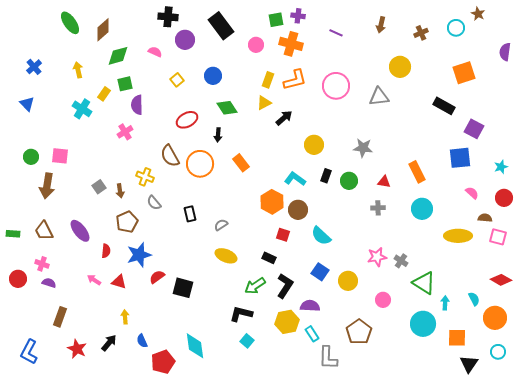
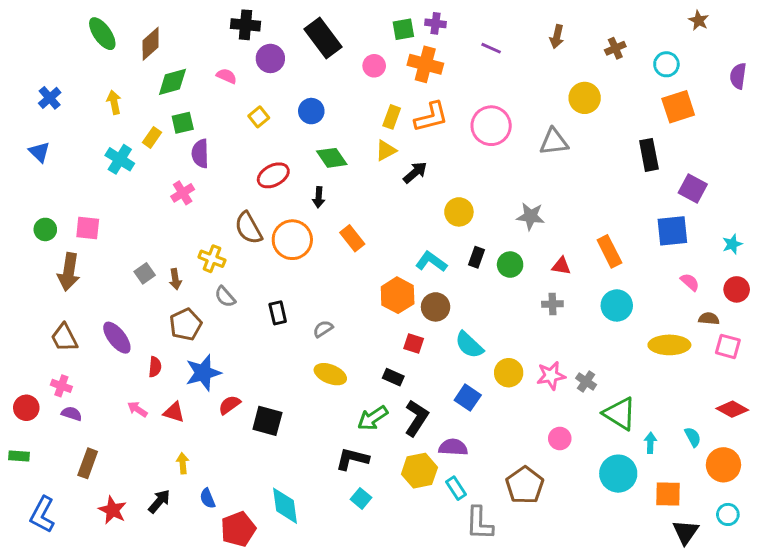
cyan circle: (456, 28) -> (666, 64), moved
black rectangle: (444, 106) -> (649, 155), turned 50
green rectangle: (13, 234) -> (19, 456), moved
yellow circle: (348, 281) -> (509, 373), moved

